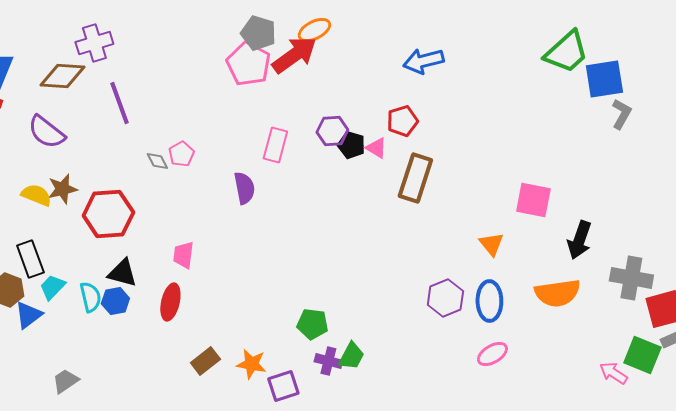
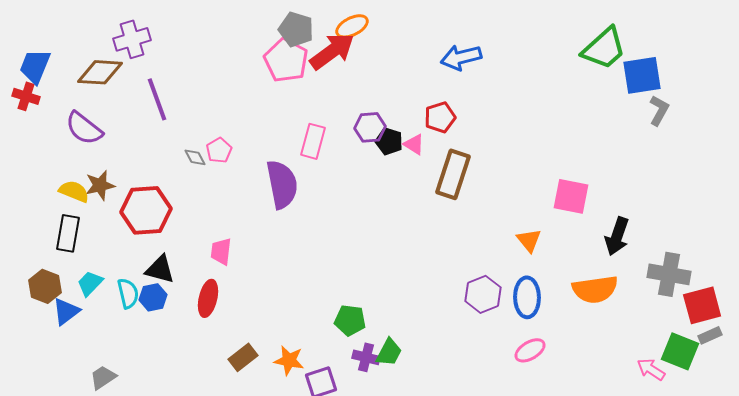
purple semicircle: (244, 188) -> (282, 184), size x1.5
black rectangle: (30, 259) -> (68, 233), moved, turned 30

